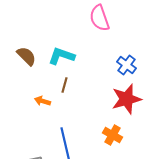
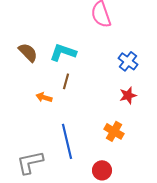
red star: (126, 99) -> (128, 95), size x0.6

